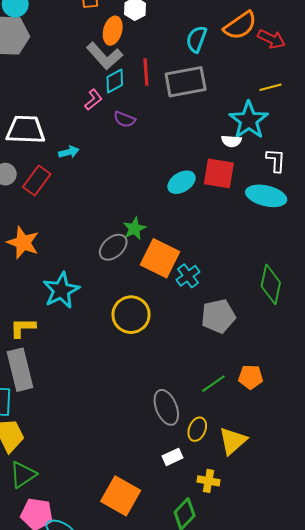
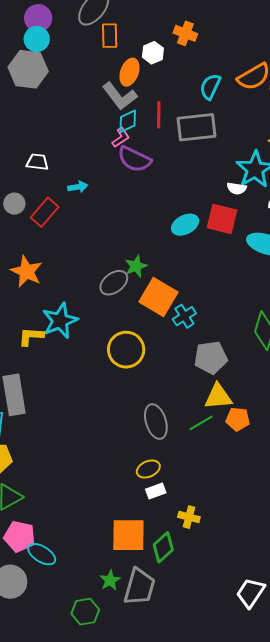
pink L-shape: (93, 100) -> (121, 138), moved
purple semicircle: (124, 119) -> (134, 159), size x1.6
white trapezoid: (26, 130) -> (37, 162), size x0.6
yellow L-shape: (23, 328) -> (31, 336), moved
gray ellipse: (166, 407) -> (156, 422), moved
yellow ellipse: (197, 429) -> (148, 469), moved, turned 40
yellow triangle: (233, 441) -> (218, 397), moved, turned 32
orange square: (121, 496) -> (128, 535), moved, turned -33

